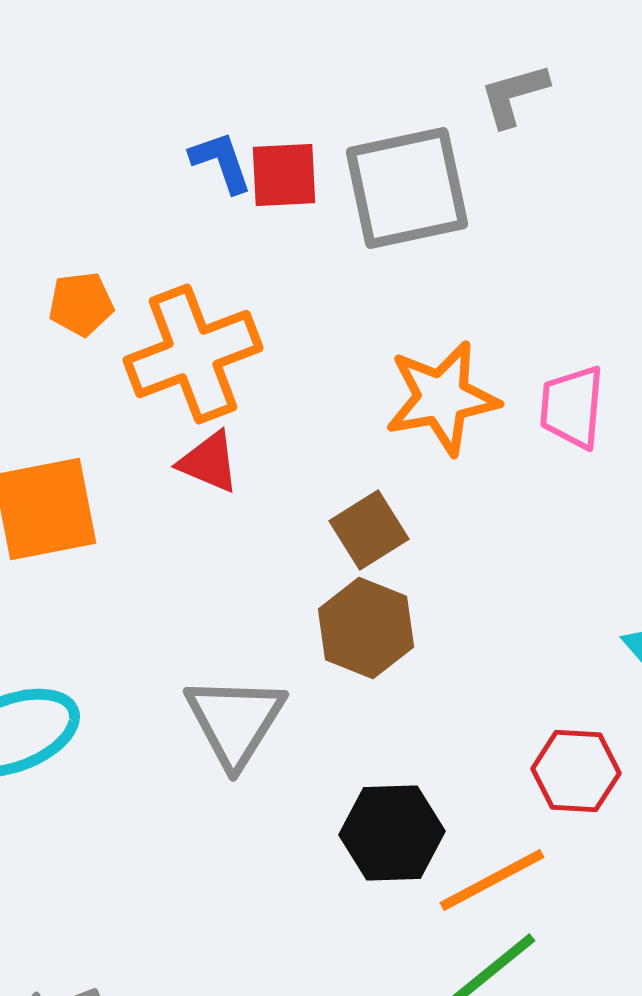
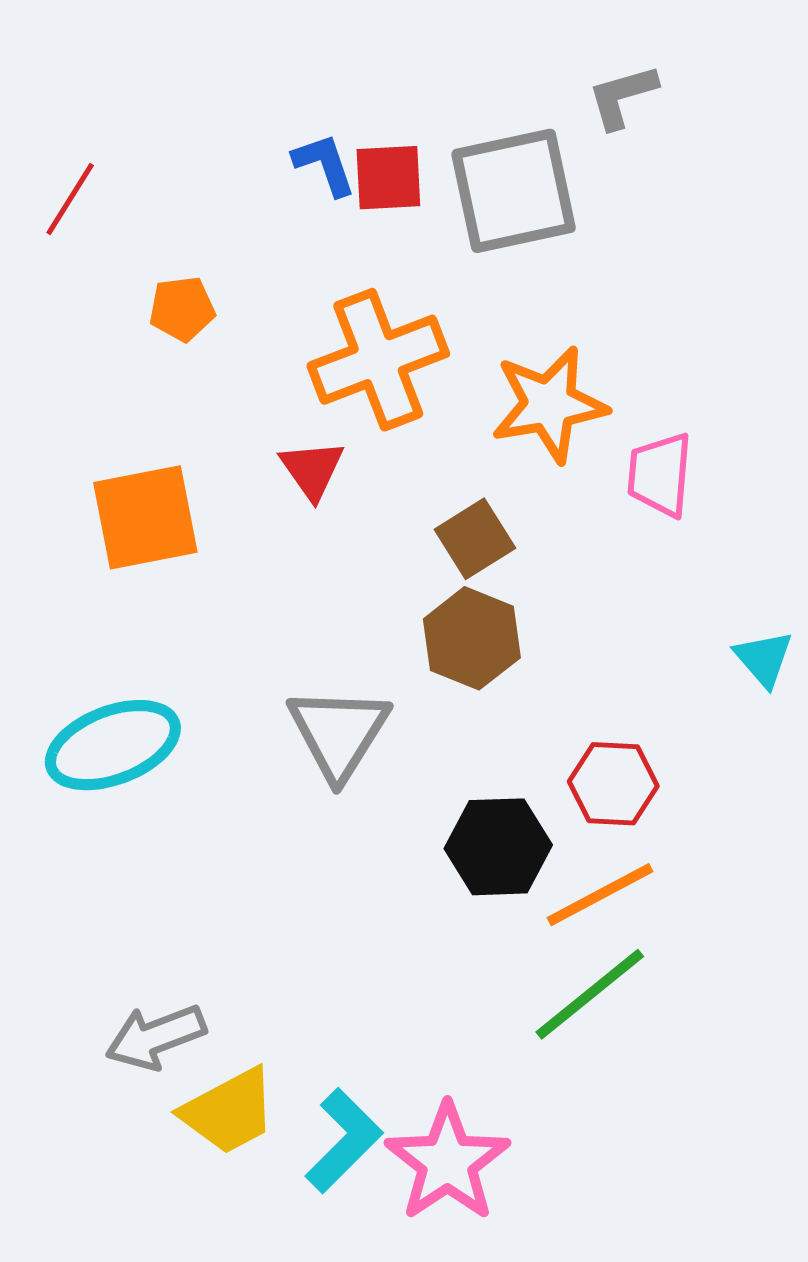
orange cross: (193, 354) -> (378, 360), moved
pink trapezoid: (572, 407) -> (660, 475), moved
red triangle: (209, 462) -> (312, 470), turned 32
red hexagon: (576, 771) -> (613, 784), moved

